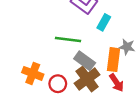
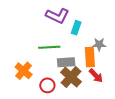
gray rectangle: (85, 61) -> (66, 62), turned -30
orange cross: (33, 73) -> (24, 71), moved, turned 30

